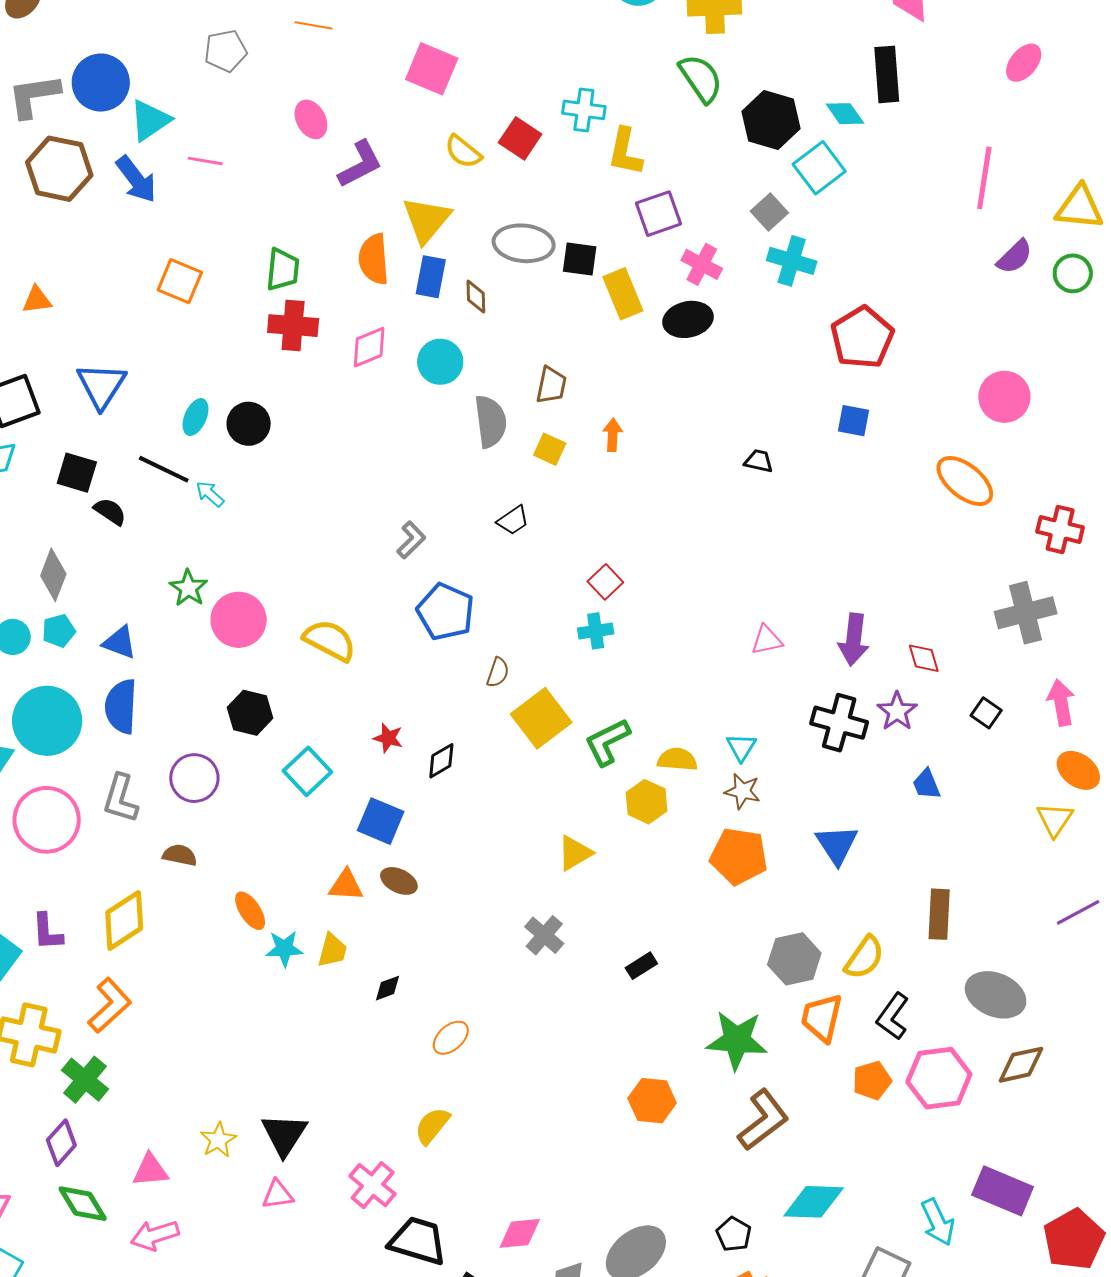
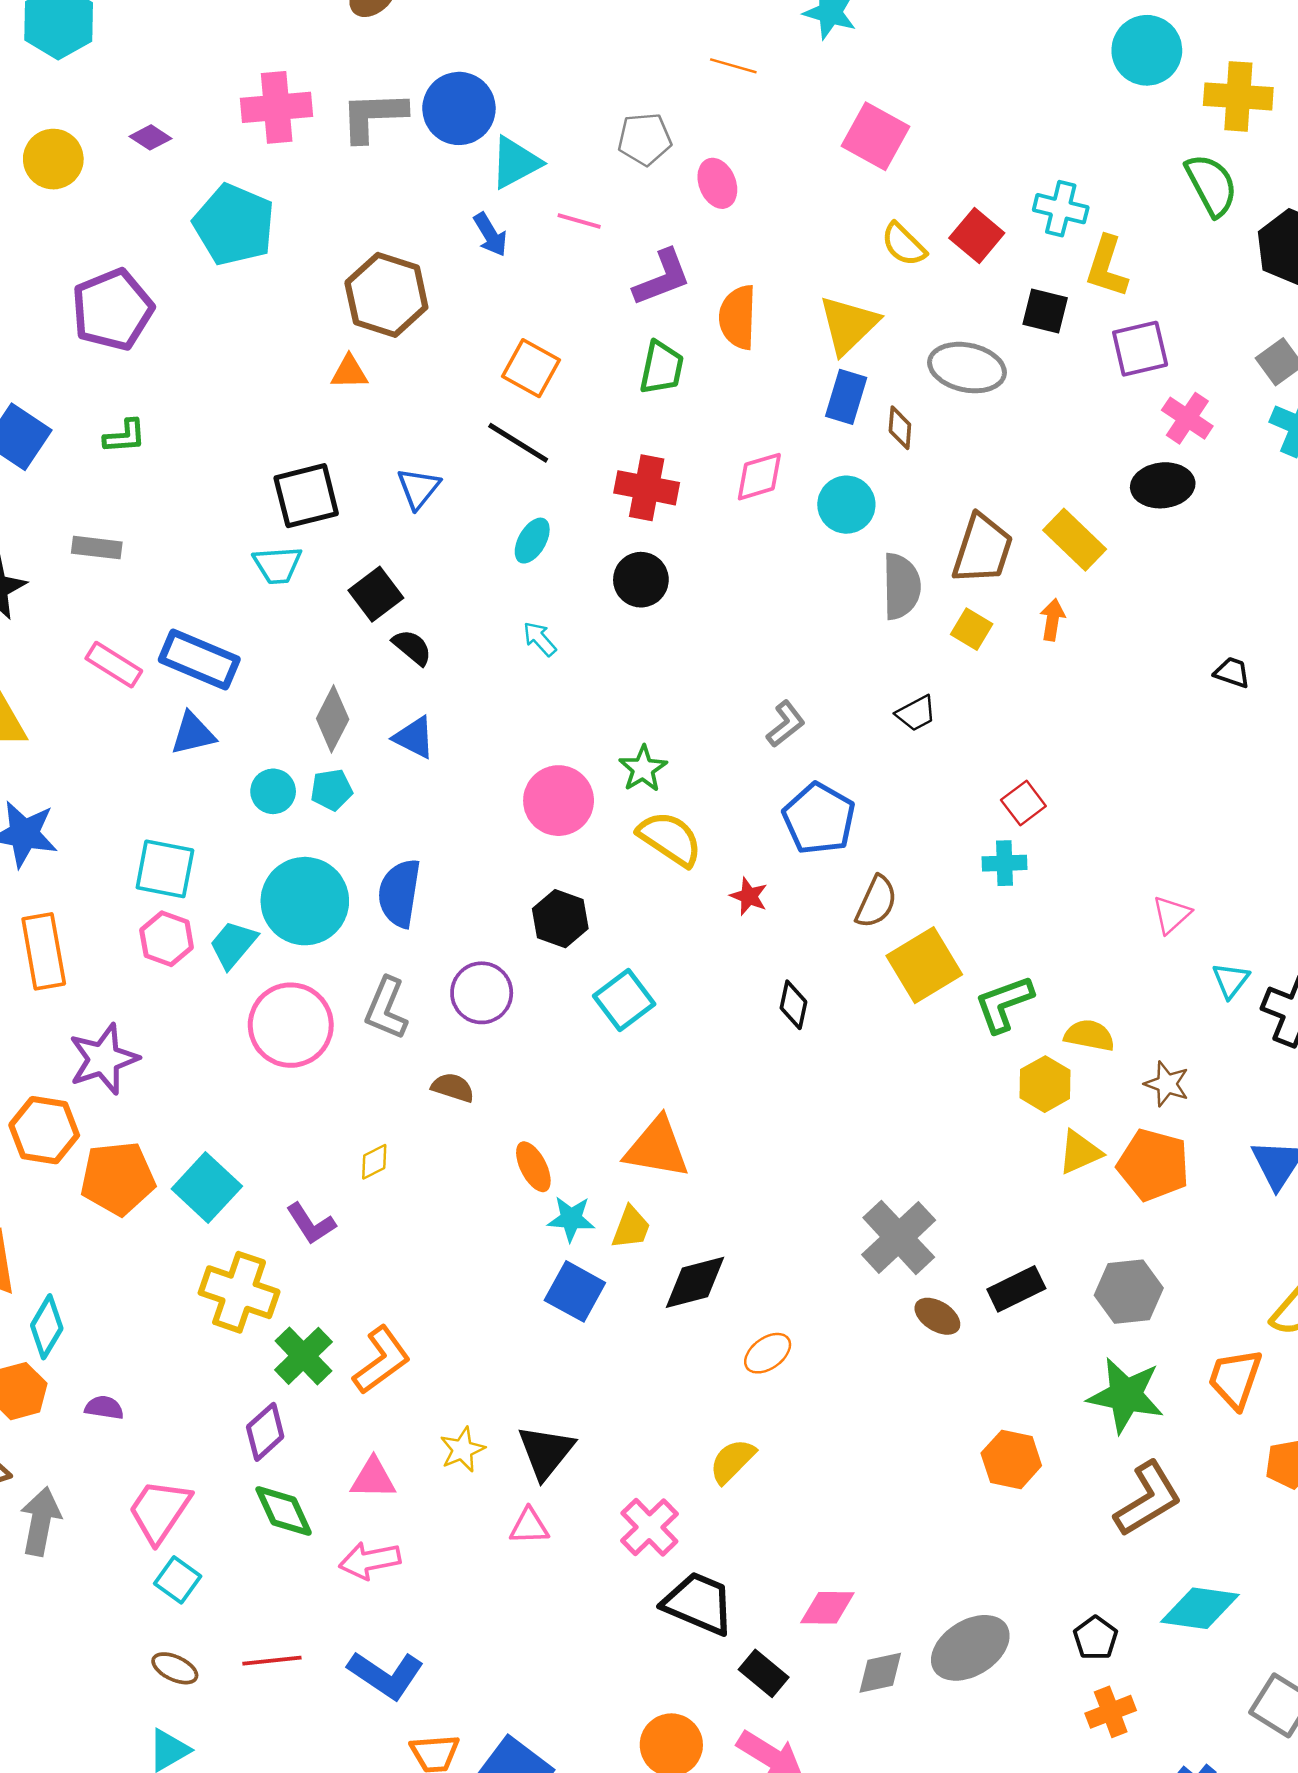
gray pentagon: (226, 51) -> (645, 139), moved
purple L-shape: (360, 164) -> (662, 278), moved
brown hexagon: (59, 169) -> (386, 295), moved
blue arrow: (136, 179) -> (490, 235), size x0.7
orange semicircle: (374, 259) -> (738, 317), moved
black square: (580, 259) -> (1045, 311), moved
yellow rectangle: (623, 294) -> (1075, 540), moved, turned -30
red cross: (293, 326) -> (647, 488), moved
brown trapezoid: (551, 385) -> (982, 549), size x1.5
blue triangle: (101, 386) -> (418, 488), size x0.7
black circle: (249, 424) -> (641, 580), moved
black line: (164, 469) -> (518, 443), moved
black square: (77, 473) -> (376, 594), turned 30
green star: (188, 588) -> (643, 769), moved
pink triangle: (767, 640) -> (1172, 915), moved, turned -36
blue triangle: (120, 642) -> (414, 737), moved
brown semicircle: (498, 672) -> (876, 902), size x1.4
red star: (388, 738) -> (749, 896), moved
cyan triangle: (741, 747) -> (1231, 980), moved
black diamond: (441, 761) -> (793, 1005), turned -54
blue square: (381, 821) -> (575, 1291), moved
yellow triangle: (575, 853) -> (1080, 1152), moved
brown ellipse: (399, 881) -> (937, 1316), moved
orange triangle: (346, 885) -> (657, 1148), size x1.5
yellow diamond: (124, 920) -> (374, 1162), size x0.5
purple L-shape: (47, 932) -> (311, 1224), moved, turned -36
gray cross: (544, 935) -> (899, 1237), size x1.5
gray hexagon: (794, 959) -> (1129, 1292), moved
black rectangle: (641, 966) -> (1016, 1289), size x1.4
black diamond: (387, 988) -> (695, 1282), size x1.8
orange L-shape: (110, 1005) -> (382, 1360), moved

